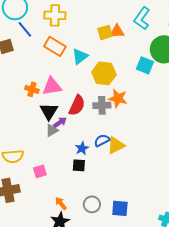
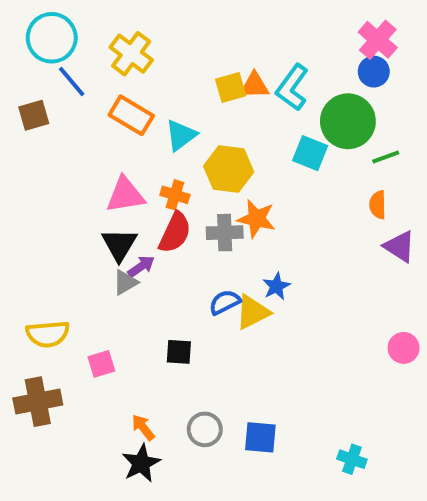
yellow cross: (55, 15) -> (131, 54), turned 35
cyan L-shape: (142, 18) -> (292, 87), moved
orange cross: (32, 89) -> (175, 195), moved
blue star: (82, 148) -> (276, 286), moved

